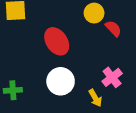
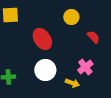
red semicircle: (113, 28) -> (93, 37), moved
yellow arrow: (95, 98) -> (72, 83), turned -40

